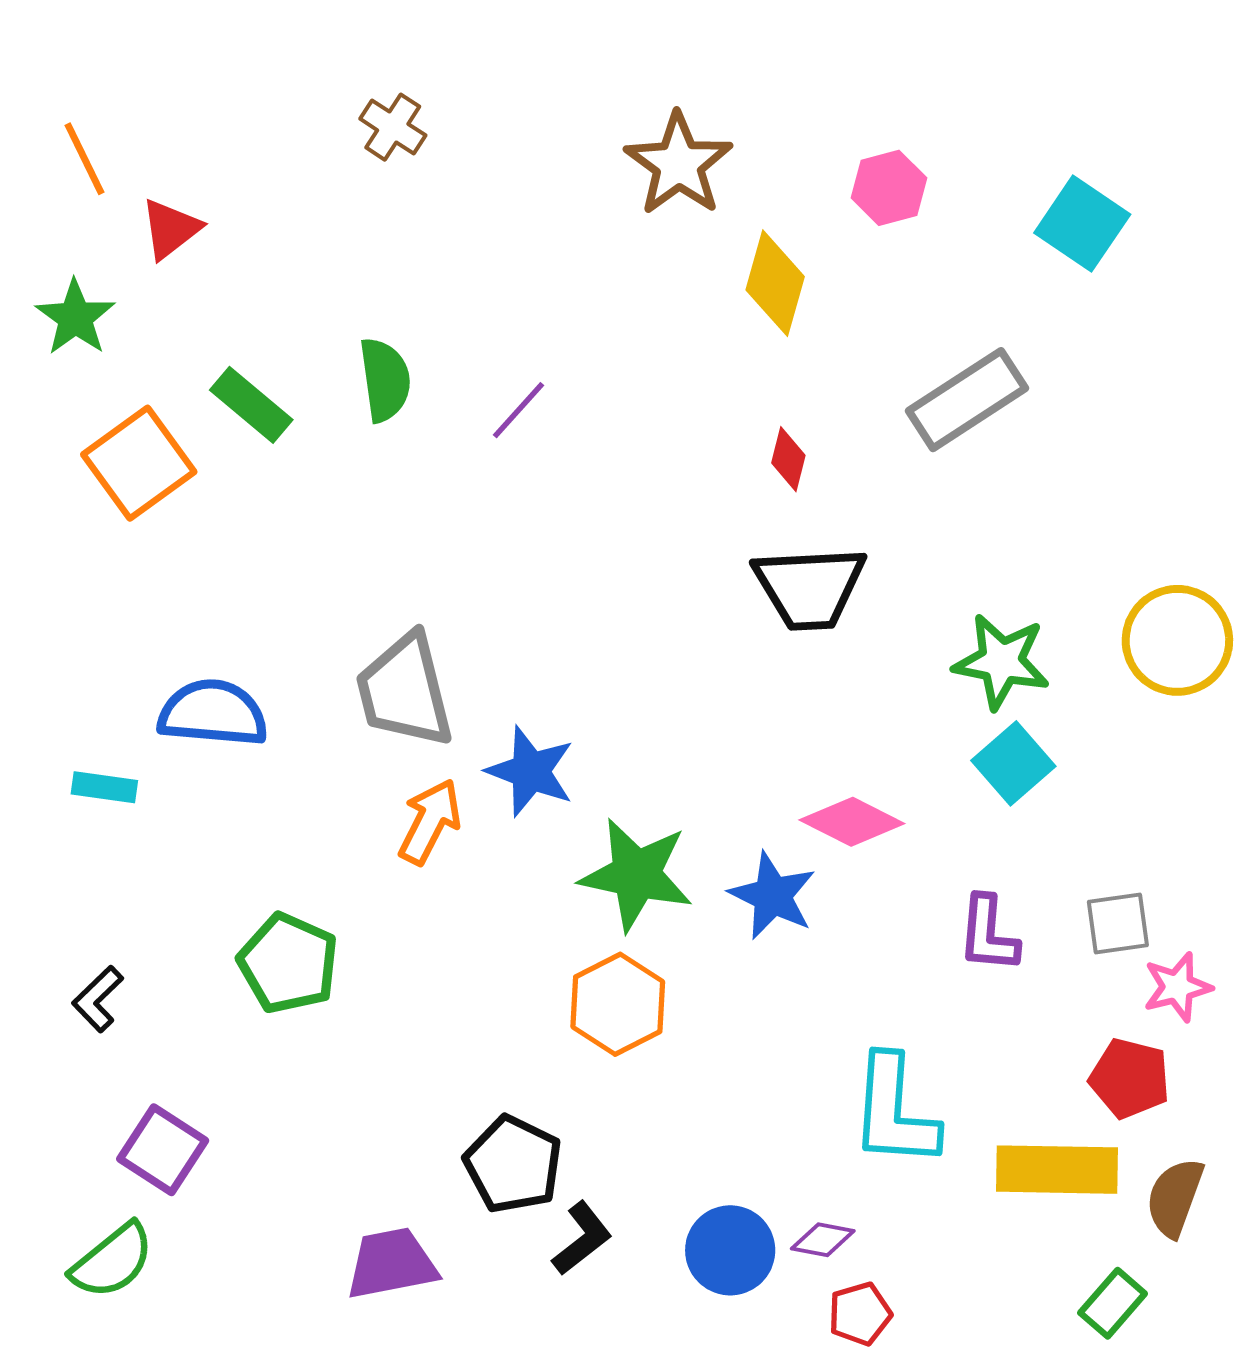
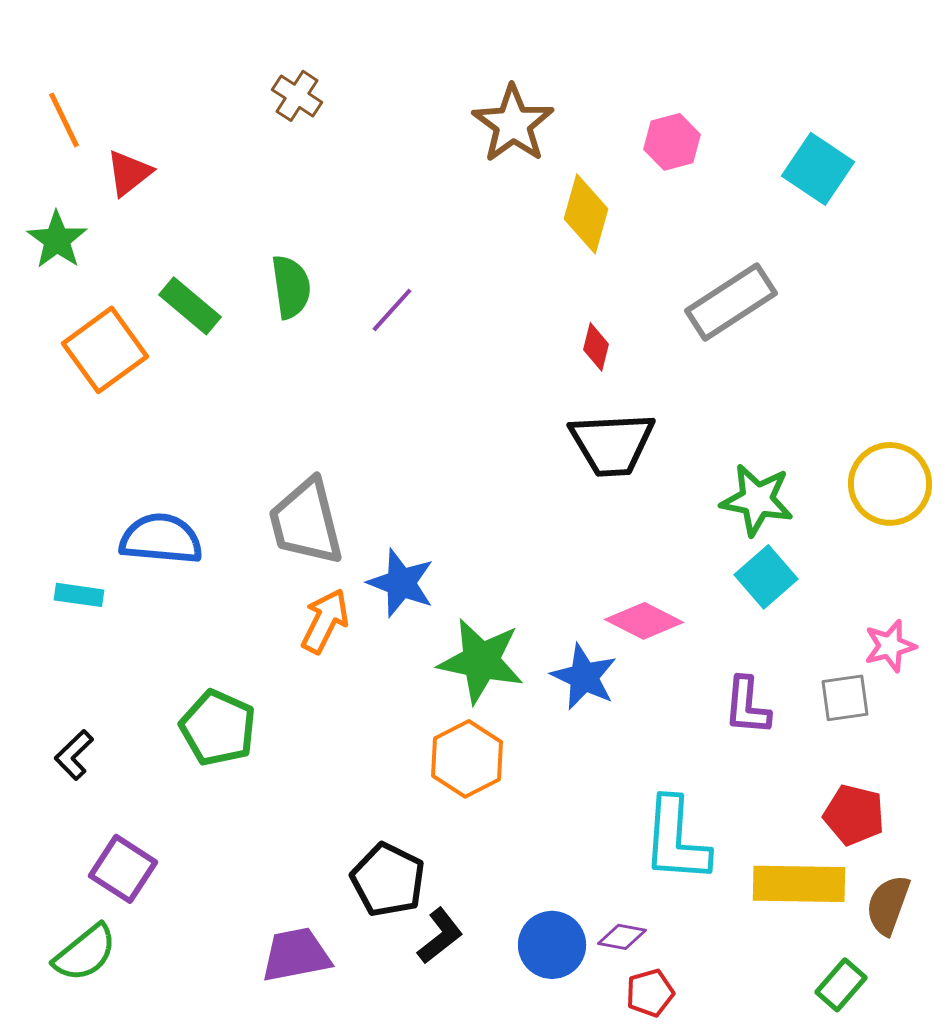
pink star: (1177, 987) -> (890, 646), moved

